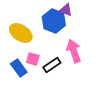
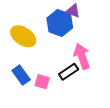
pink square: (33, 59) -> (42, 82), moved
black rectangle: (52, 65) -> (69, 72), moved

